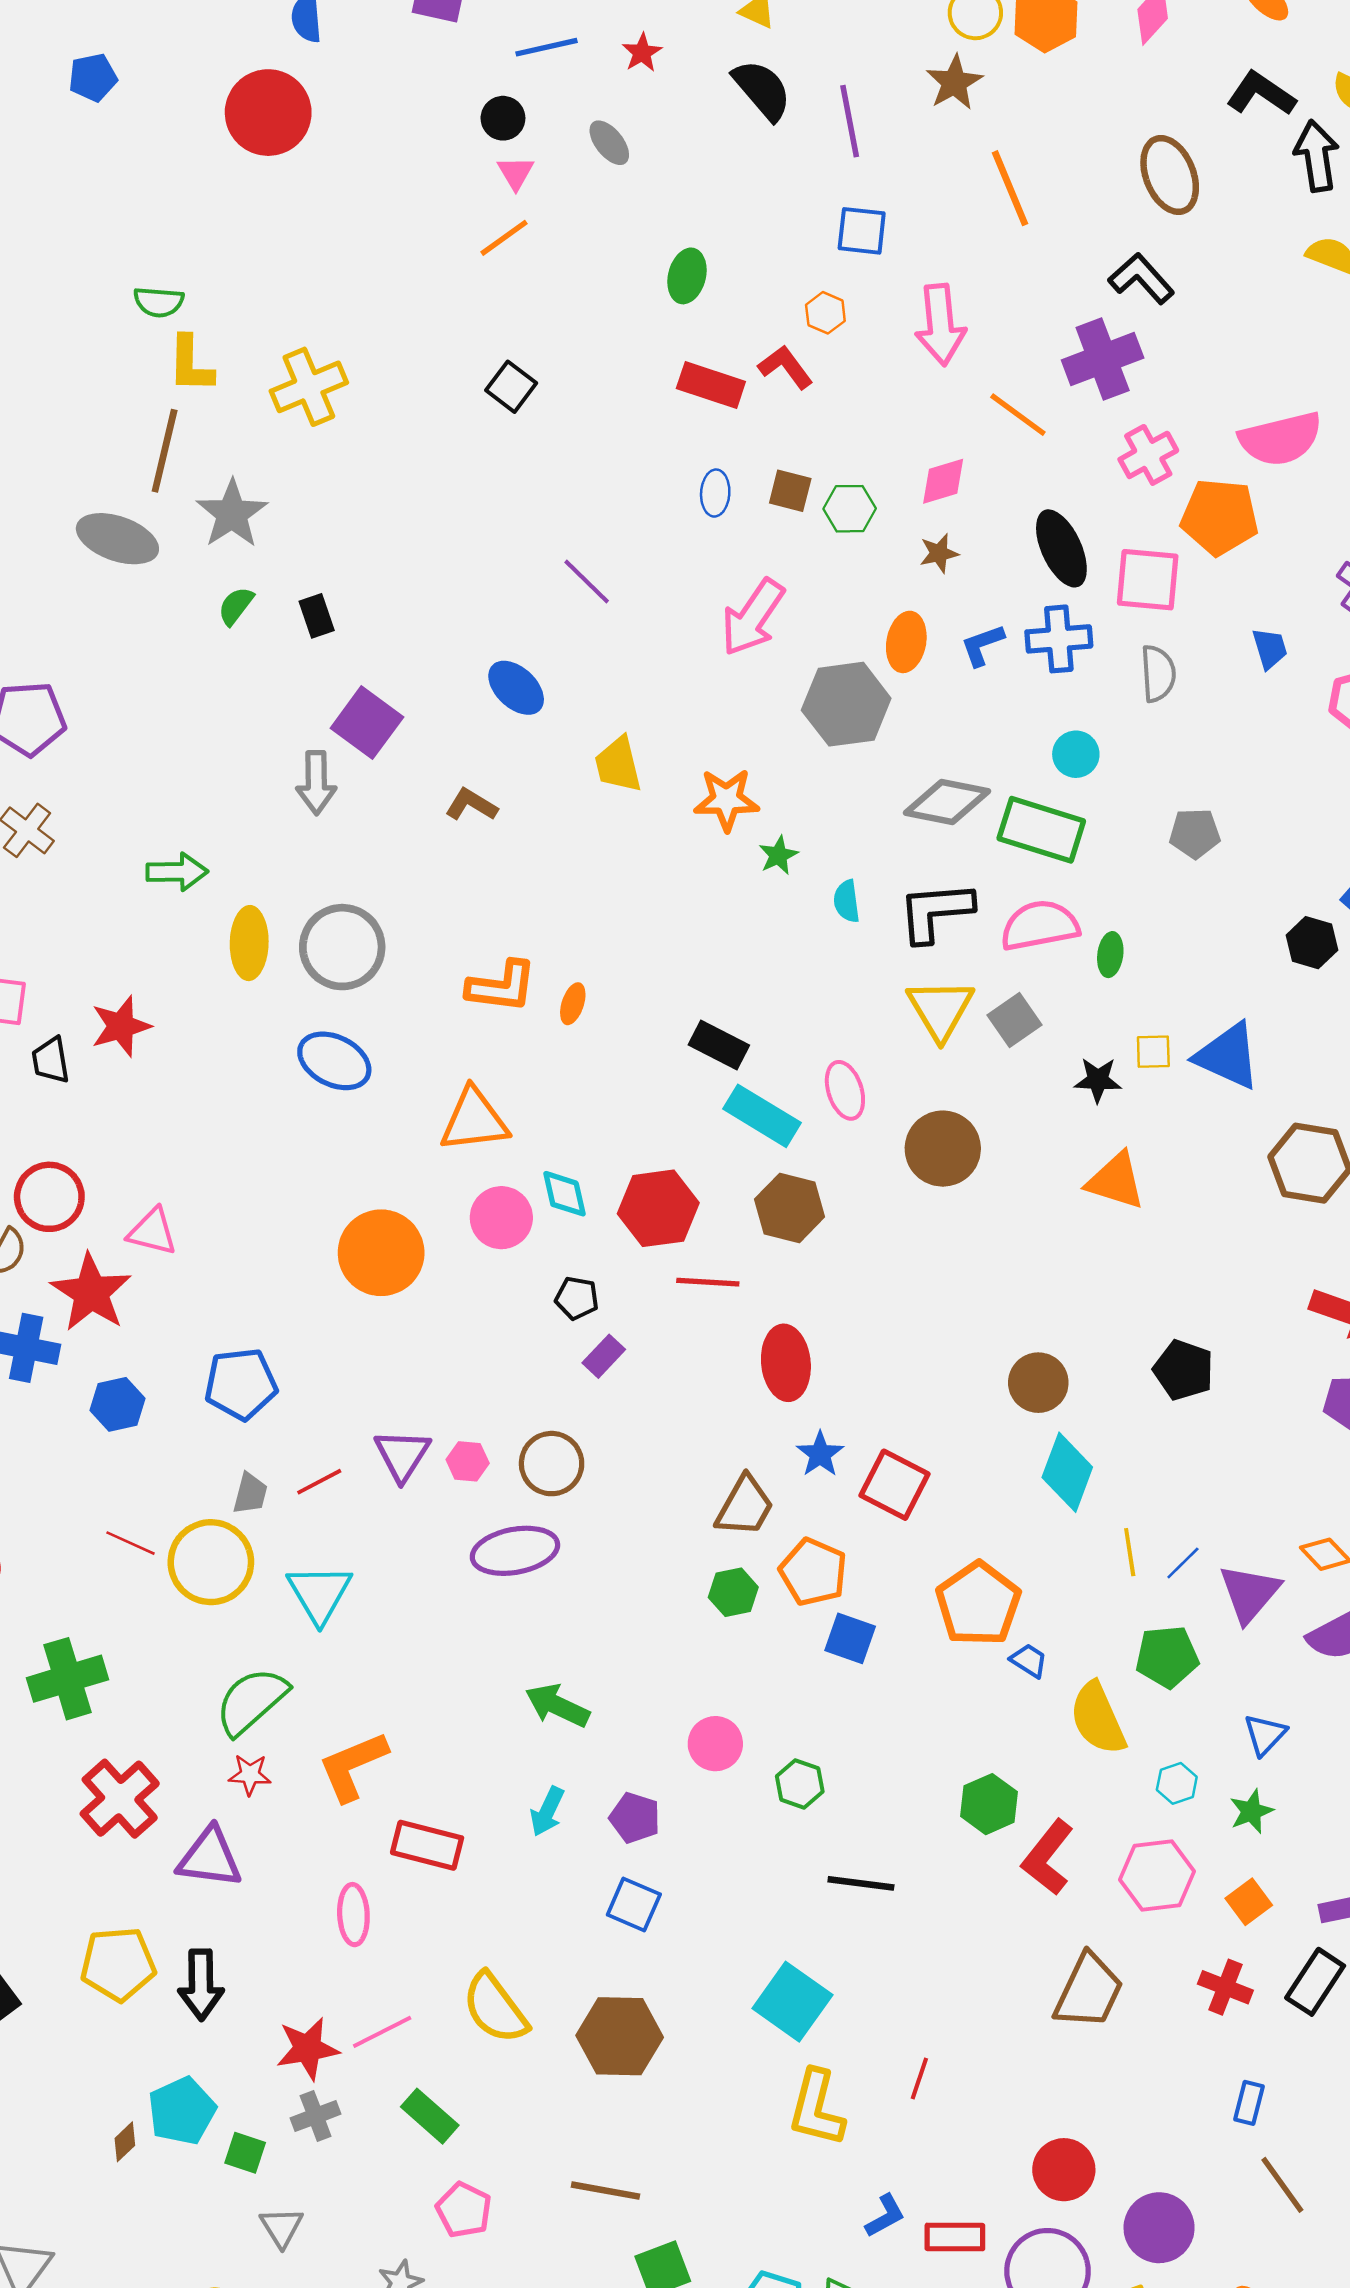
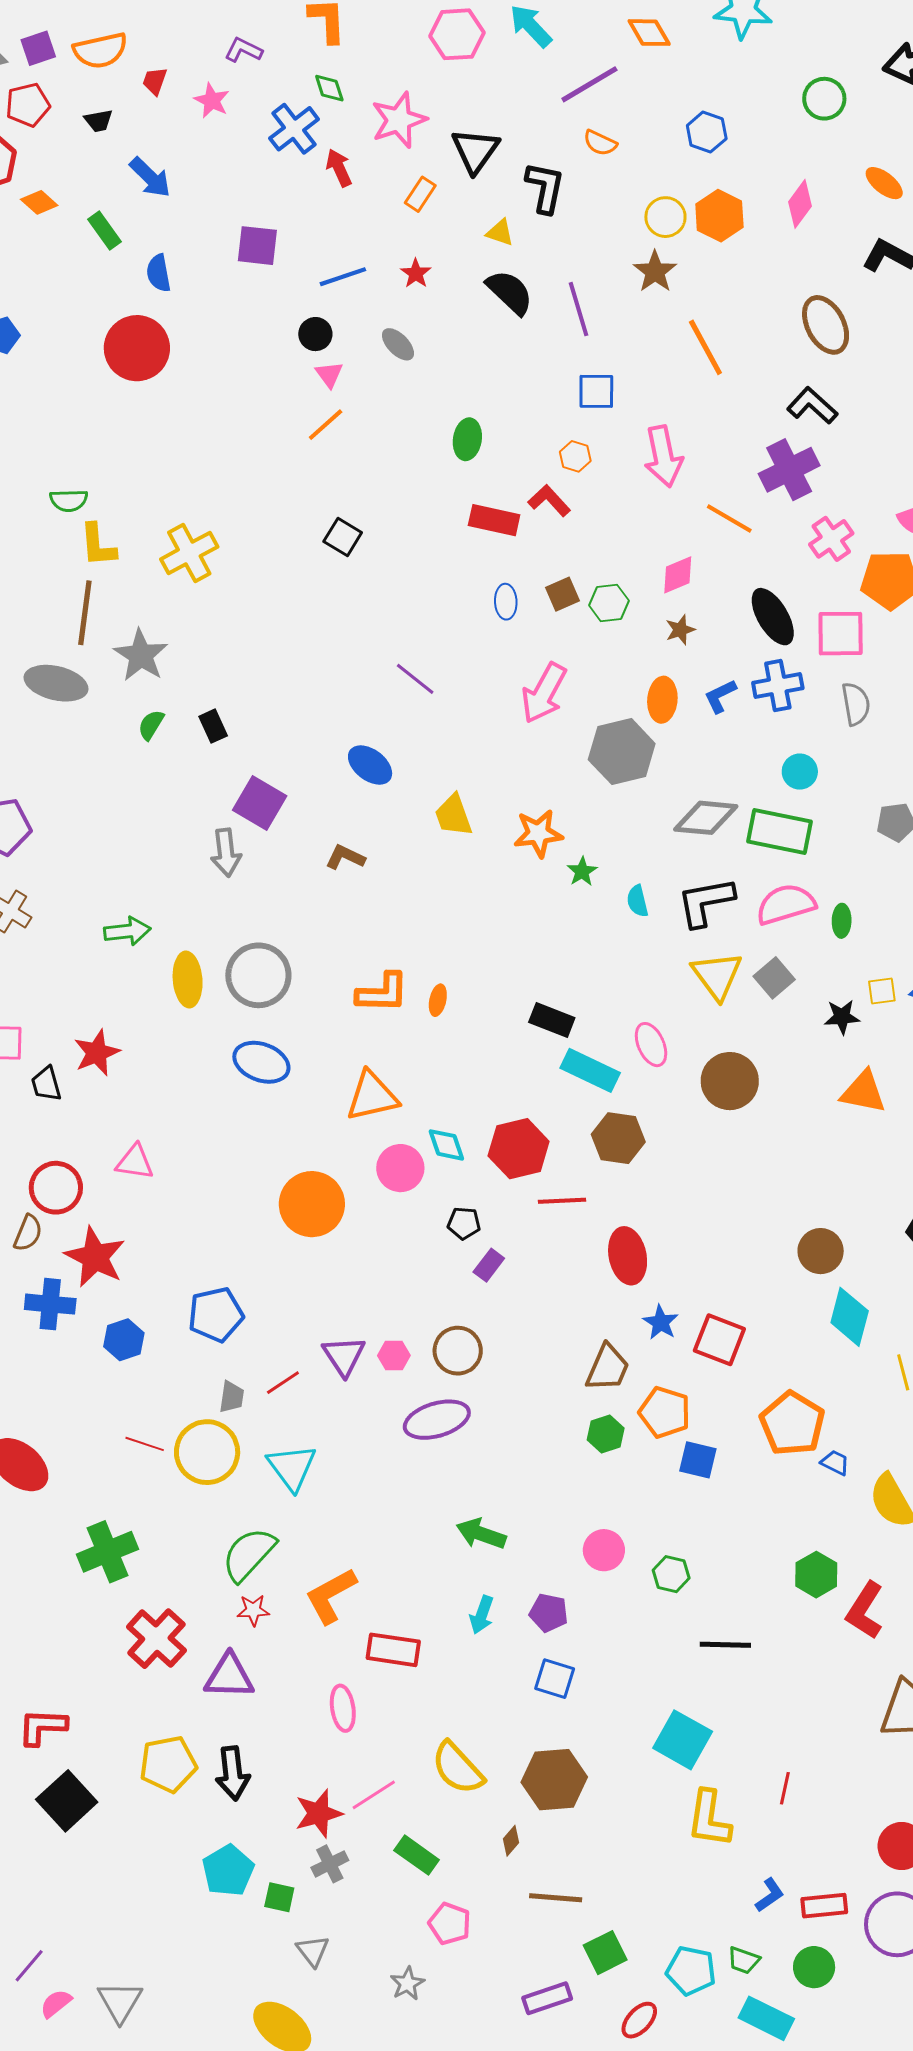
brown square: (790, 491) -> (562, 594), turned -32
pink triangle: (152, 1232) -> (135, 1162), moved
brown diamond: (125, 2142) -> (511, 1841), moved

